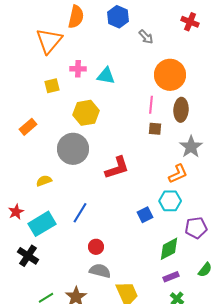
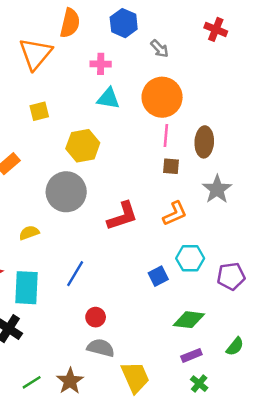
pink cross: (78, 69) -> (101, 64), moved
orange circle: (170, 75) -> (162, 97), moved
orange L-shape: (178, 174) -> (175, 214), moved
cyan rectangle: (42, 224) -> (27, 288), turned -56
purple pentagon: (196, 228) -> (231, 276), moved
green diamond: (169, 249) -> (189, 320), turned 35

